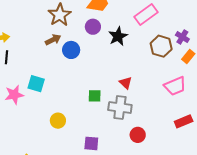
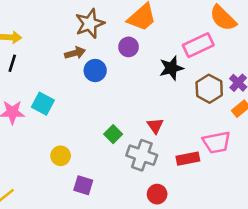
black star: (118, 36) -> (171, 68), moved
green square: (95, 96) -> (113, 134), turned 32
red rectangle: (184, 121) -> (188, 159), moved
purple square: (91, 143) -> (83, 185), moved

